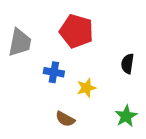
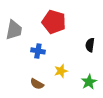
yellow star: (86, 88) -> (61, 71), moved
brown semicircle: (65, 119) -> (37, 84), moved

